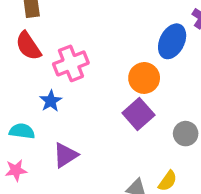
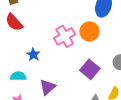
pink cross: (71, 63) -> (65, 36), moved
purple square: (138, 114) -> (90, 69), moved

